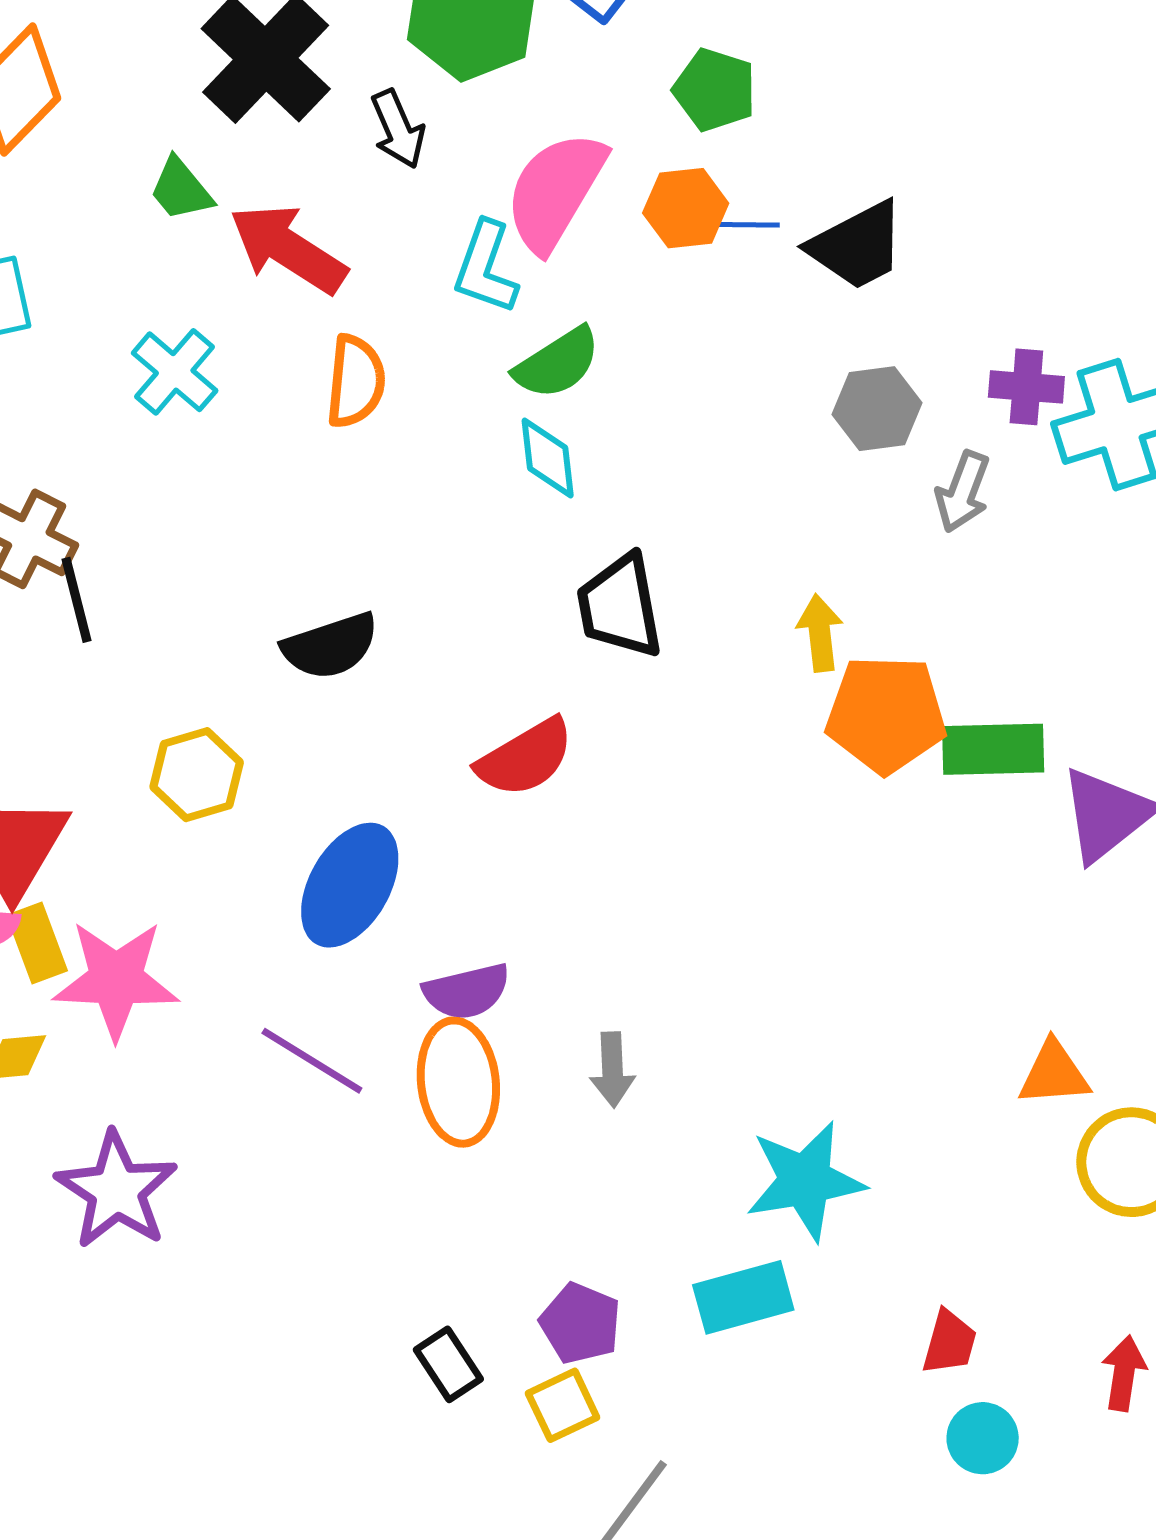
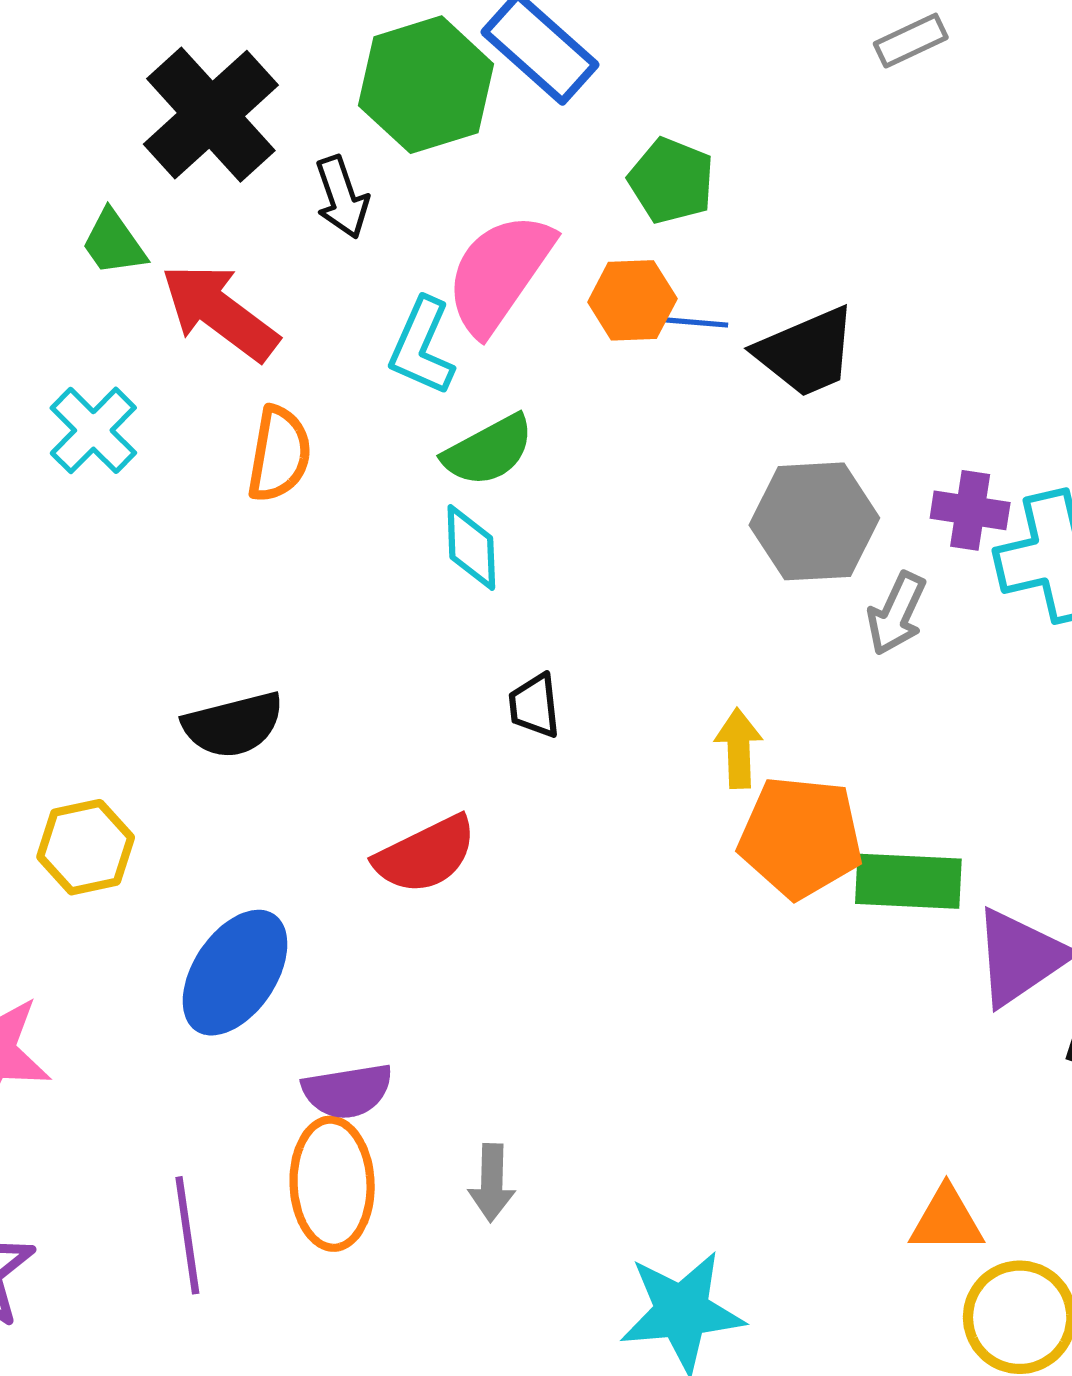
gray hexagon: (877, 409) -> (814, 521), size x1.4
black trapezoid: (620, 606) -> (534, 706), size x0.6
purple line: (312, 1061) -> (187, 1235), moved, turned 46

